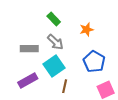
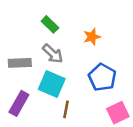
cyan square: (54, 66) -> (52, 84), turned -30
purple rectangle: (28, 81) -> (19, 103), turned -30

